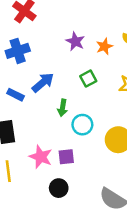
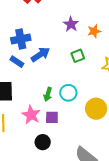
blue cross: (18, 51) -> (21, 39), moved
green arrow: (62, 108) -> (48, 94), moved

